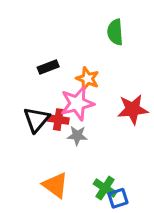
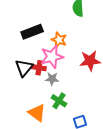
black rectangle: (48, 67) -> (32, 32), size x1.5
green cross: (105, 188) -> (59, 101), moved

